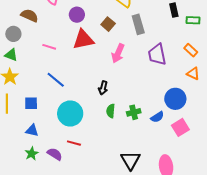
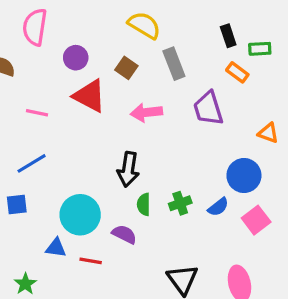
red triangle: (83, 39) -> (90, 96), turned 45
orange rectangle: (191, 50) -> (237, 72), moved
pink arrow: (118, 53) -> (146, 112), turned 66
blue line: (56, 80) -> (32, 163), moved, turned -66
black arrow: (103, 88) -> (128, 169), size x1.5
blue triangle: (32, 130) -> (56, 248), moved
purple semicircle: (55, 154) -> (124, 234), moved

